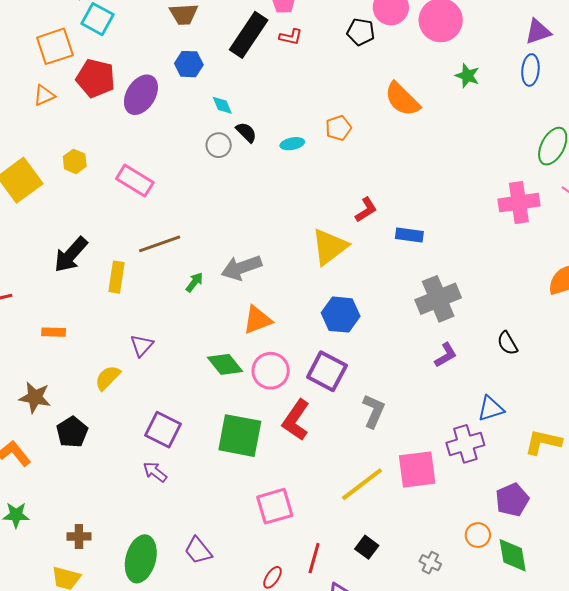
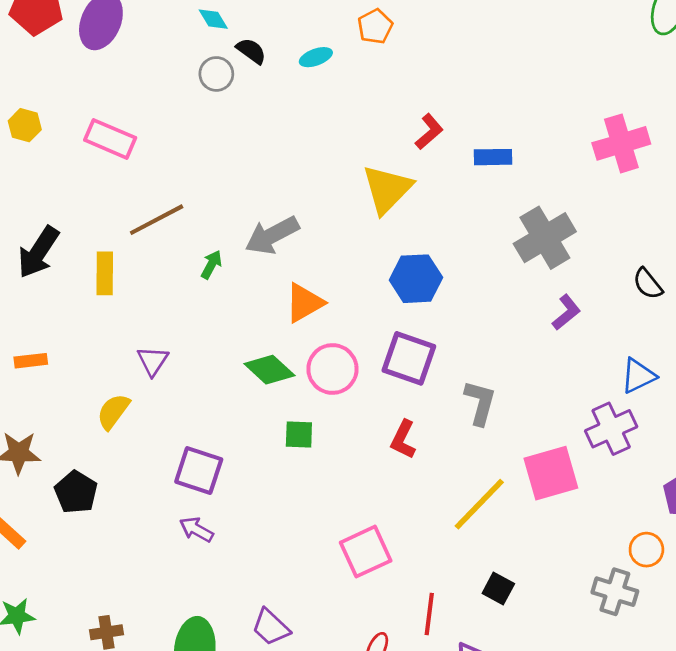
pink cross: (519, 203) -> (621, 143), moved
red L-shape: (296, 420) -> (403, 439), moved, size x0.7
green square: (240, 436) -> (299, 434), moved, size x0.5
gray cross: (430, 563) -> (615, 592), moved, size x1.5

